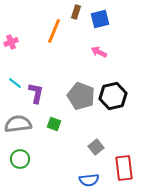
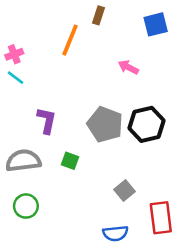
blue square: (100, 19) -> (156, 24), moved
cyan line: (15, 83) -> (16, 78), moved

